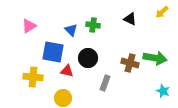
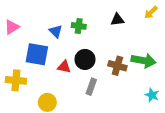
black triangle: (130, 19) -> (117, 20), turned -32
black circle: (88, 58) -> (85, 59), moved
red triangle: (67, 71) -> (64, 67), moved

